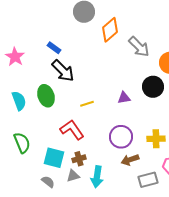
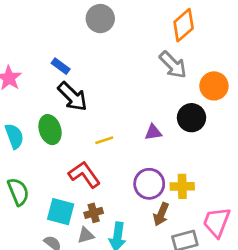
orange diamond: (110, 30) -> (184, 25), moved
yellow cross: (156, 139) -> (182, 186), moved
brown arrow: (130, 160) -> (161, 214), turned -48

